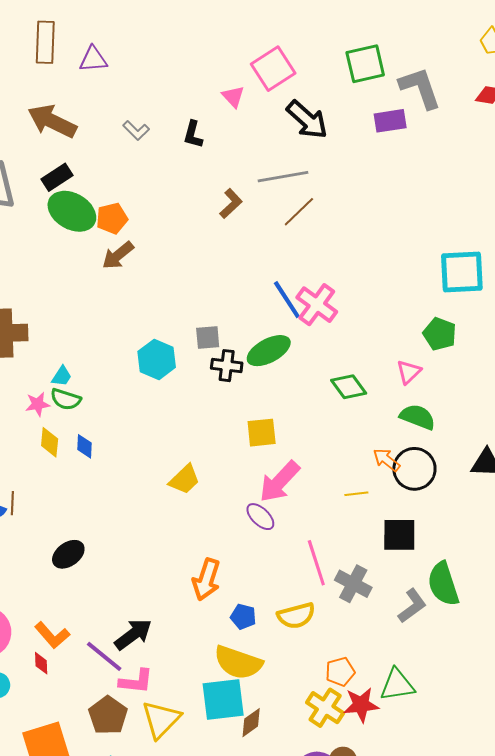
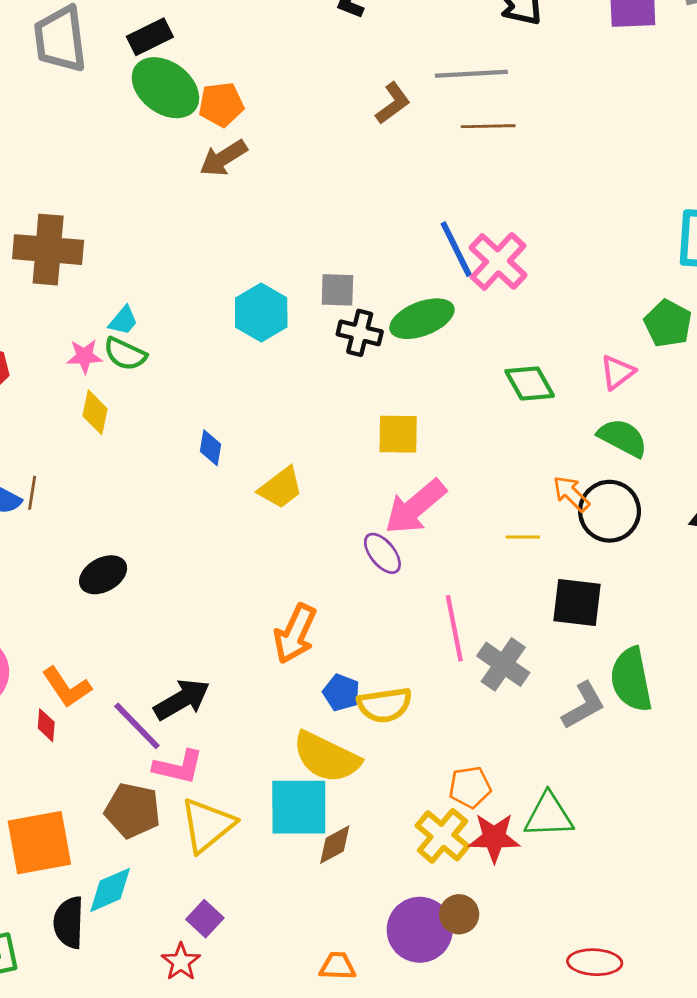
brown line: (299, 212) -> (488, 126), turned 36
blue diamond: (85, 446) -> (210, 448), moved
yellow semicircle: (296, 616) -> (385, 705), moved
brown pentagon: (108, 715) -> (133, 810), turned -30

